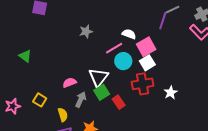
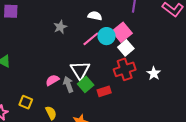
white semicircle: (129, 34) -> (95, 16), moved
cyan circle: (123, 61) -> (107, 36), moved
gray arrow: (81, 100) -> (68, 84), moved, turned -35
red rectangle: (119, 102) -> (104, 91), turned -64

